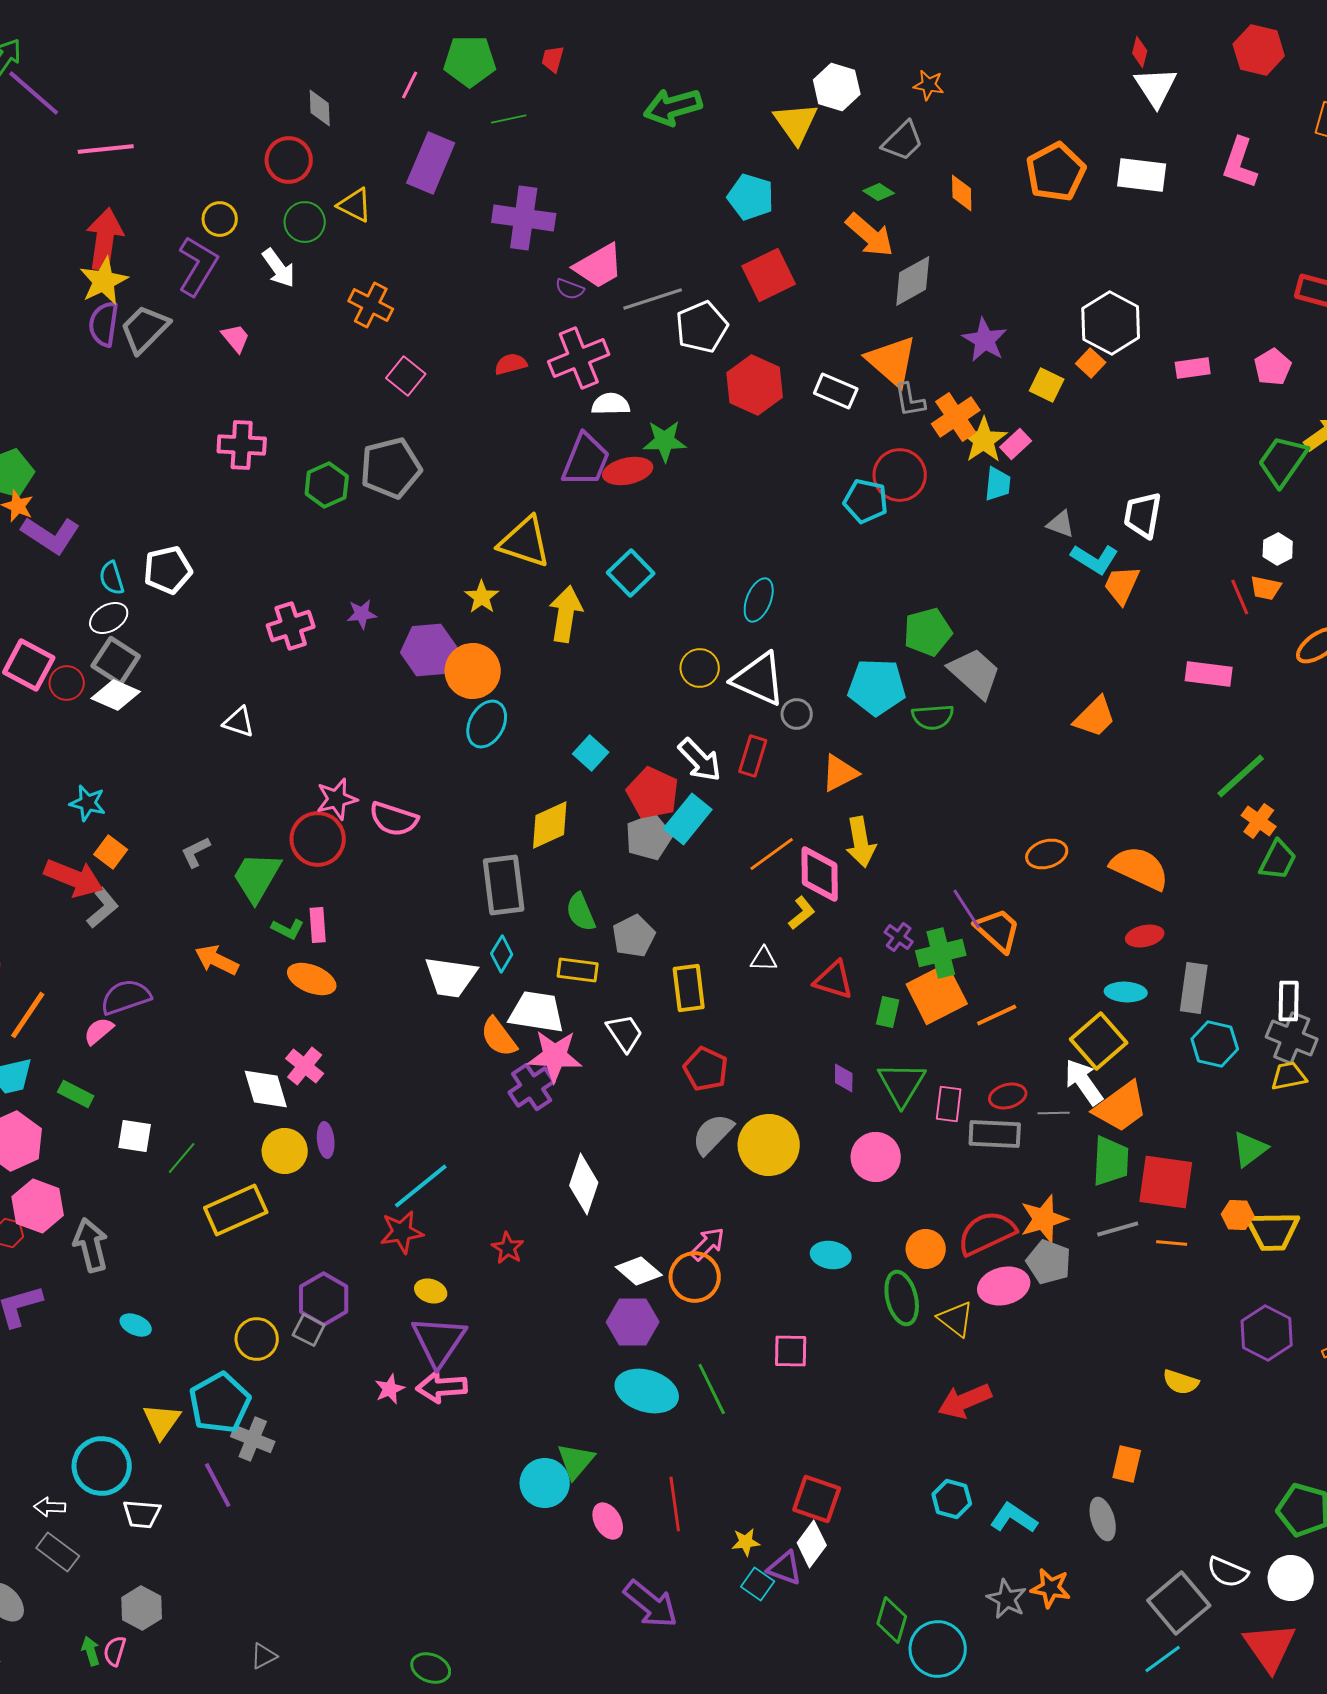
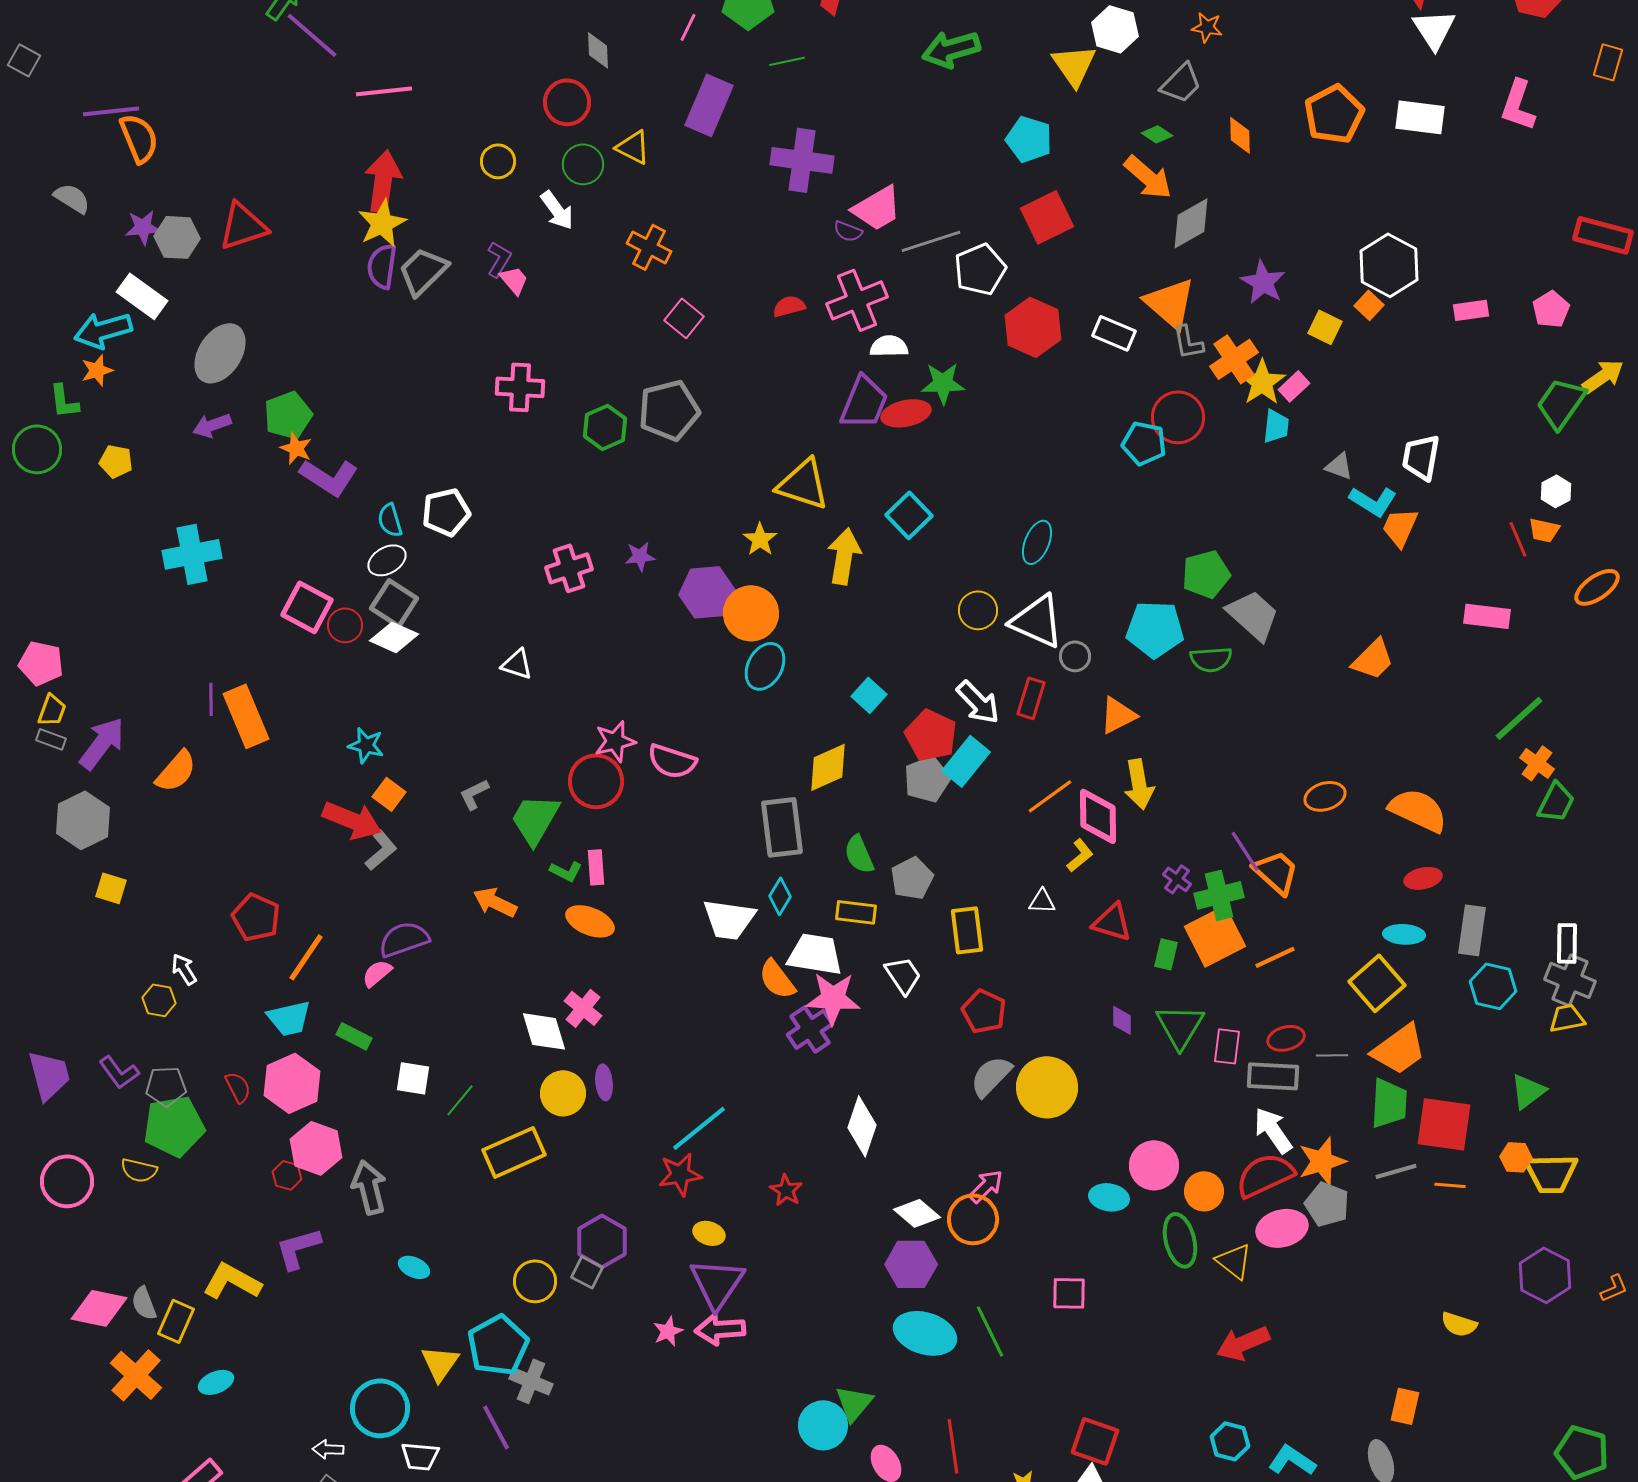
purple L-shape: (198, 266) -> (499, 259), moved, size x0.6
white arrow: (1084, 1082) -> (1273, 1130), moved
pink circle: (876, 1157) -> (1154, 1165), moved

